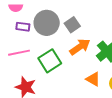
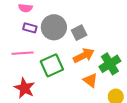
orange triangle: (93, 79) -> (90, 80), moved

